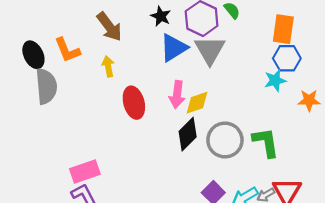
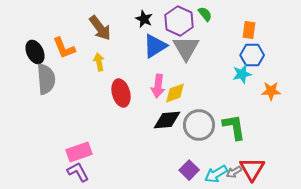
orange rectangle: (283, 29) -> (249, 30), size x0.7
black diamond: (188, 134) -> (167, 120), turned 40

